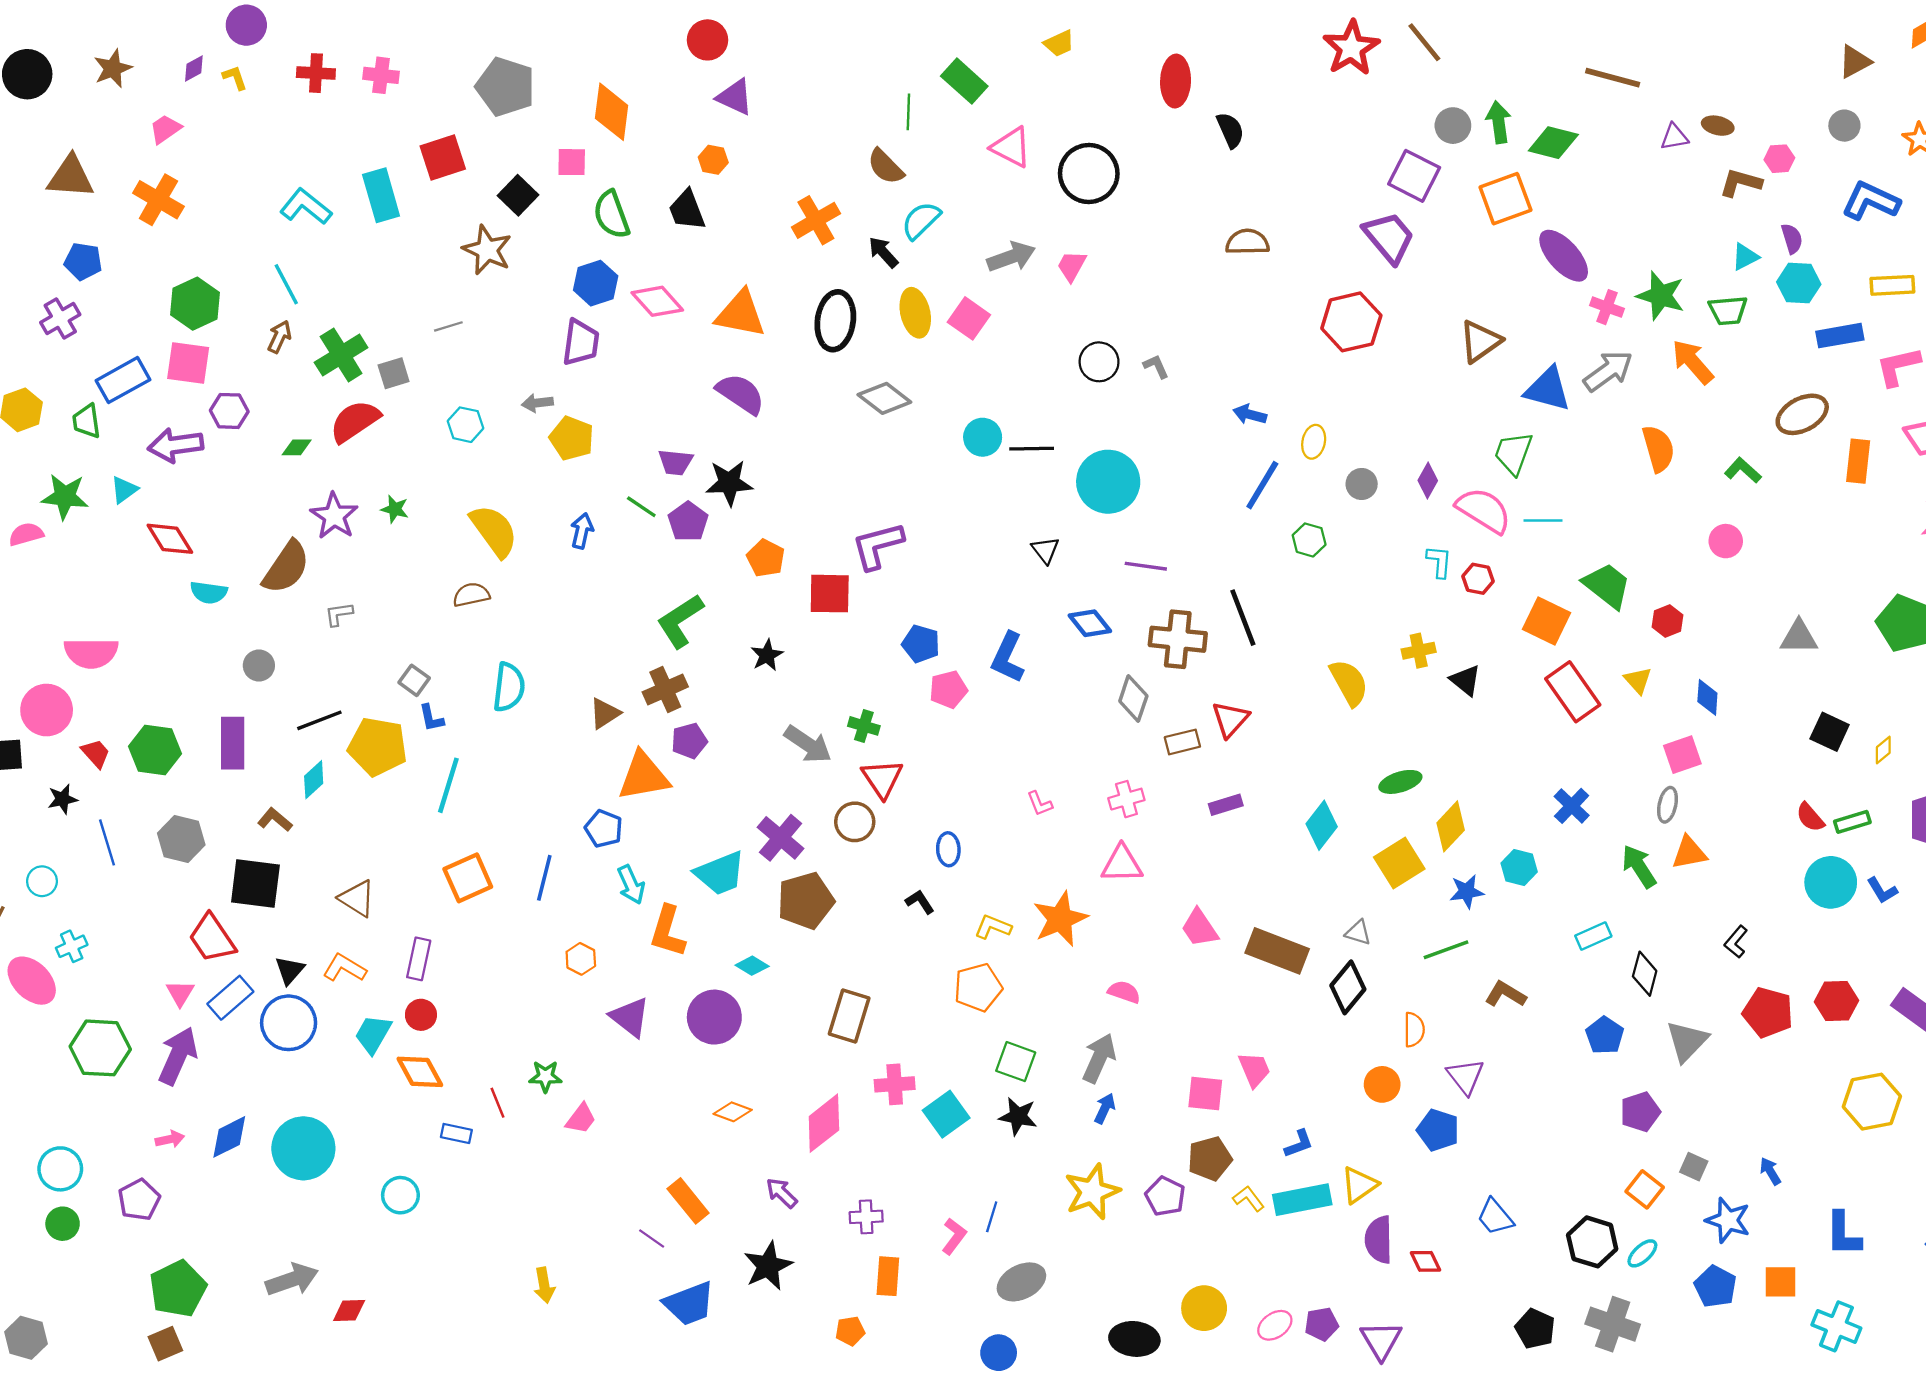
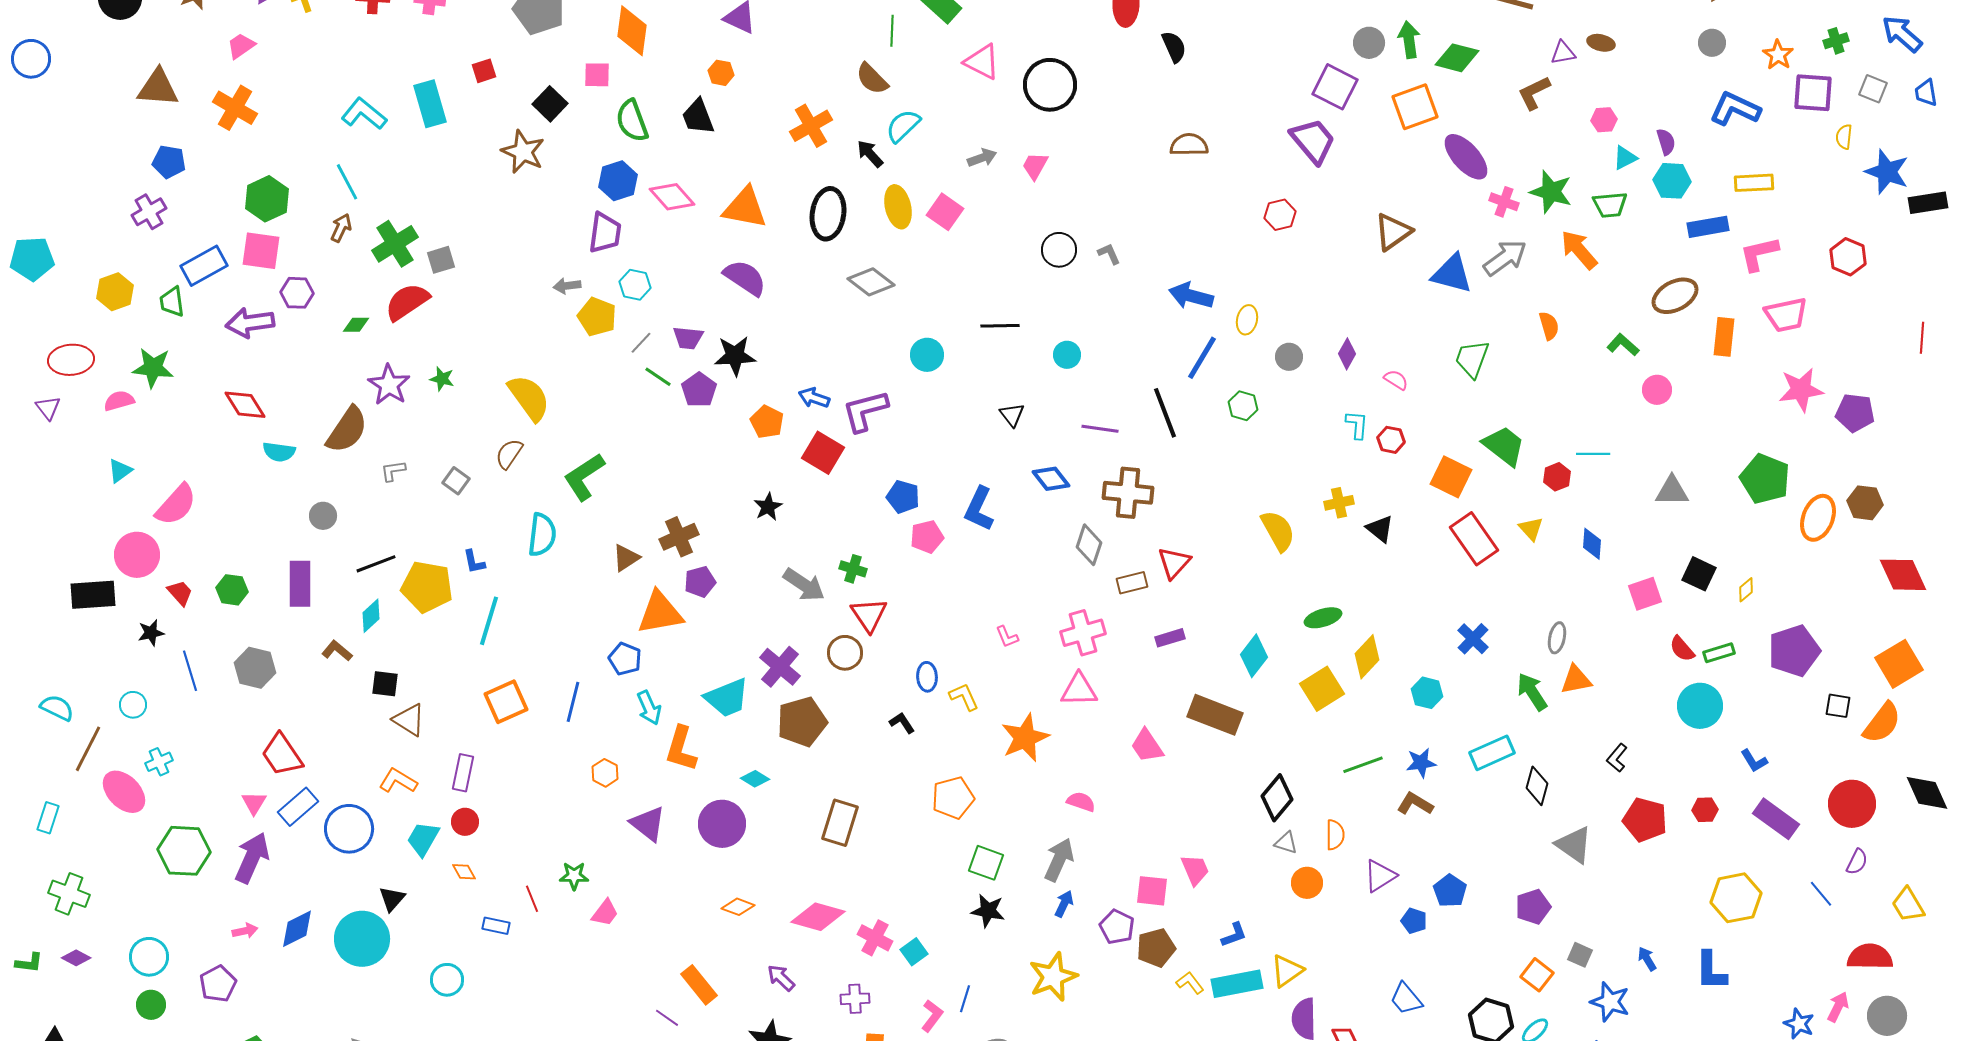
red square: (443, 158) -> (484, 71), size x0.6
pink hexagon: (1779, 159) -> (1604, 120), moved
brown L-shape: (1741, 183) -> (1534, 93), moved, turned -42
gray arrow: (1011, 257) -> (982, 158), size x0.7
red hexagon: (1351, 322) -> (1280, 215), size x0.6
gray line: (448, 326) -> (641, 343), moved, turned -30
blue arrow: (1250, 414) -> (1191, 296), size x1.5
cyan hexagon: (466, 425) -> (635, 285), moved
cyan circle: (983, 437) -> (927, 355), moved
orange semicircle: (1658, 449) -> (1549, 326), size x0.7
green trapezoid: (1513, 453) -> (1472, 359), moved
cyan circle: (1108, 482) -> (1067, 355), size x0.5
cyan triangle: (124, 490) -> (120, 471), moved
pink semicircle: (1484, 510) -> (1396, 380), size x0.5
cyan line: (1543, 521) -> (1593, 454), moved
blue arrow: (582, 531) -> (814, 398), moved, turned -84
pink circle: (1726, 541) -> (1657, 390), moved
red square: (830, 594) -> (823, 453), turned 30
brown semicircle: (471, 595) -> (509, 454), turned -44
black line: (1243, 618) -> (1165, 413), moved
green L-shape: (680, 621) -> (584, 477), moved
pink semicircle: (91, 653) -> (176, 505), turned -48
gray square: (414, 680) -> (456, 481), moved
green hexagon: (155, 750) -> (232, 590), size x0.7
pink square: (1682, 755) -> (1645, 594), moved
pink cross: (1126, 799) -> (1083, 633), size x1.4
black square: (255, 884) -> (385, 684), moved, size x0.6
blue L-shape: (1882, 890) -> (1754, 761), moved
blue star: (1467, 892) -> (1421, 763), moved
yellow L-shape: (993, 927) -> (964, 697), moved, turned 44
gray triangle: (1358, 933) -> (1286, 843), moved
cyan rectangle: (1593, 936) -> (1492, 753), size x1.4
brown rectangle: (1277, 951) -> (1215, 715), moved
black triangle: (290, 970) -> (392, 899), moved
red hexagon: (1836, 1001) -> (1705, 810), size x0.7
blue pentagon: (1605, 1035) -> (1450, 891), moved
gray triangle: (1687, 1041) -> (1574, 845), turned -39
orange diamond: (420, 1072) -> (464, 872), size x0.6
purple triangle: (1465, 1076) -> (1380, 876), turned 36
pink cross: (895, 1084) -> (875, 938), moved, turned 32
cyan square: (946, 1114) -> (914, 952), moved, size x0.7
pink diamond: (824, 1123) -> (818, 917), turned 54
blue pentagon: (1438, 1130) -> (1414, 921), moved, size x0.7
purple pentagon: (1165, 1196) -> (1117, 927), moved
blue L-shape: (1843, 1234) -> (1711, 971), moved

